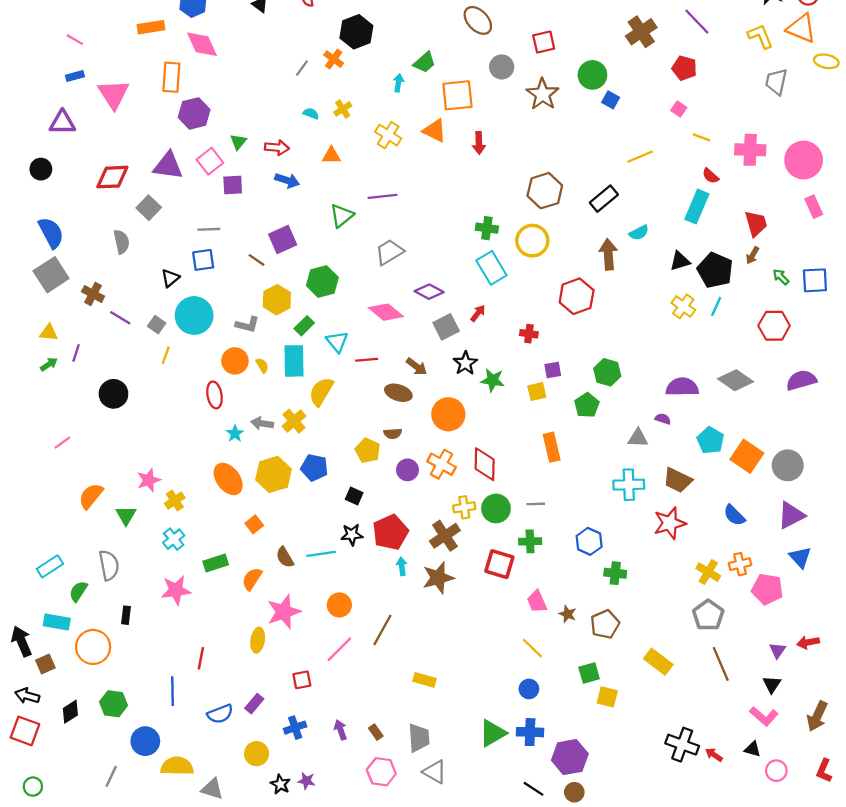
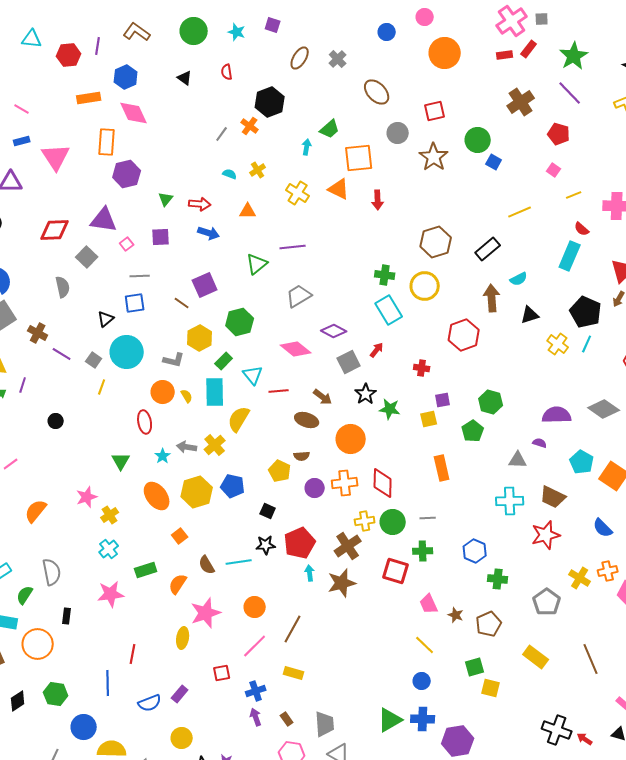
yellow line: (701, 137) -> (574, 195), turned -42
pink square: (210, 161) -> (127, 244), moved, size x0.6
black triangle: (680, 261) -> (530, 315), moved
black circle: (113, 394) -> (56, 421), size x0.6
orange cross: (442, 464) -> (345, 483), turned -35
green triangle: (126, 515) -> (121, 461), moved
gray pentagon: (708, 615) -> (547, 602), moved
yellow rectangle: (424, 680) -> (294, 673), moved
blue cross: (295, 728) -> (256, 691), moved

